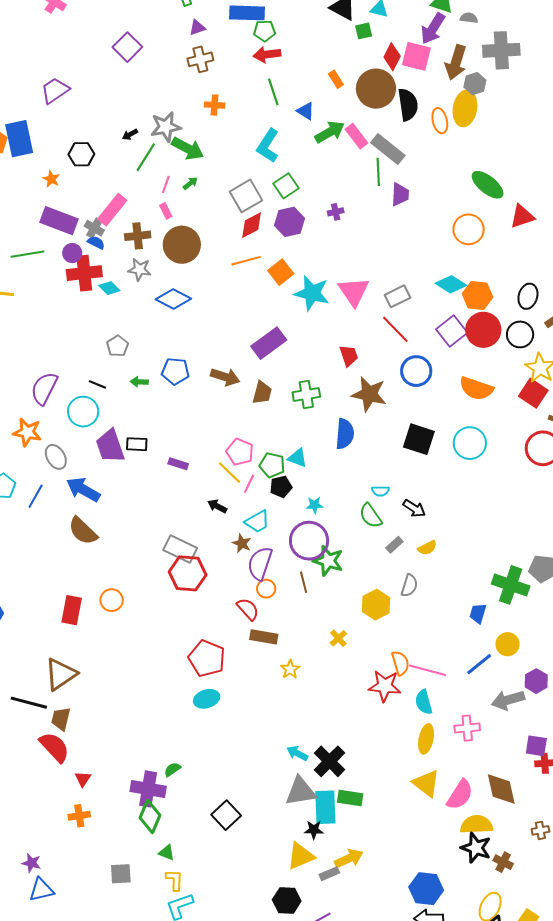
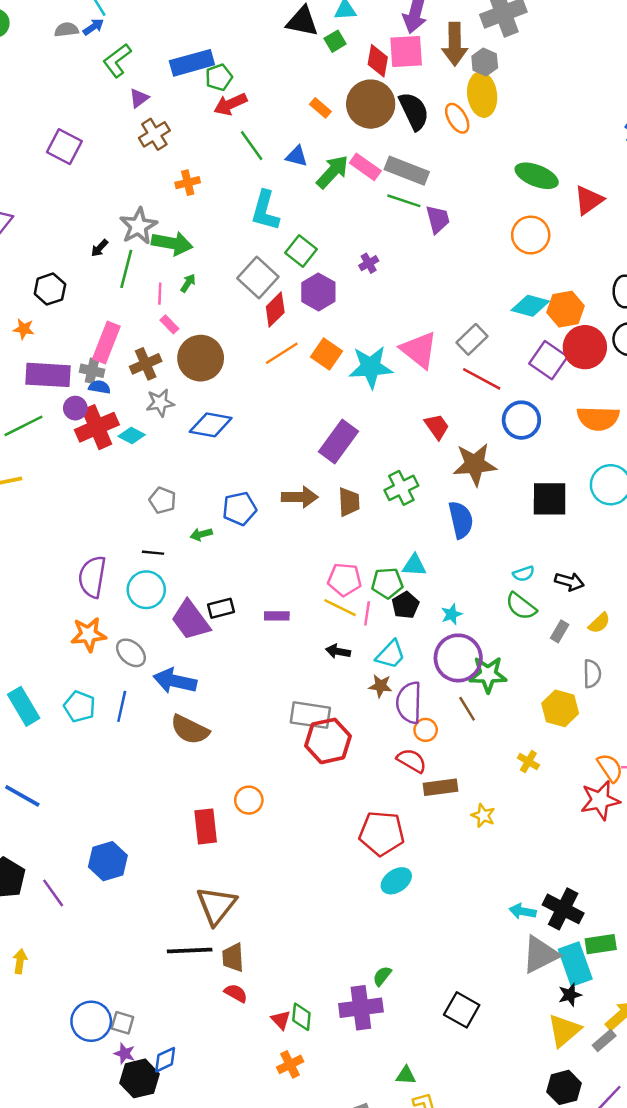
green line: (378, 172) -> (404, 201), turned -52
red semicircle: (54, 747) -> (236, 993), size x0.6
green diamond: (150, 817) -> (301, 1017), moved, size x0.7

